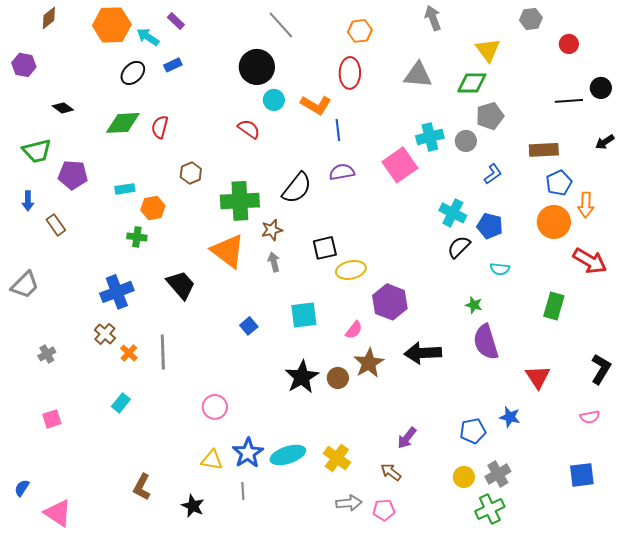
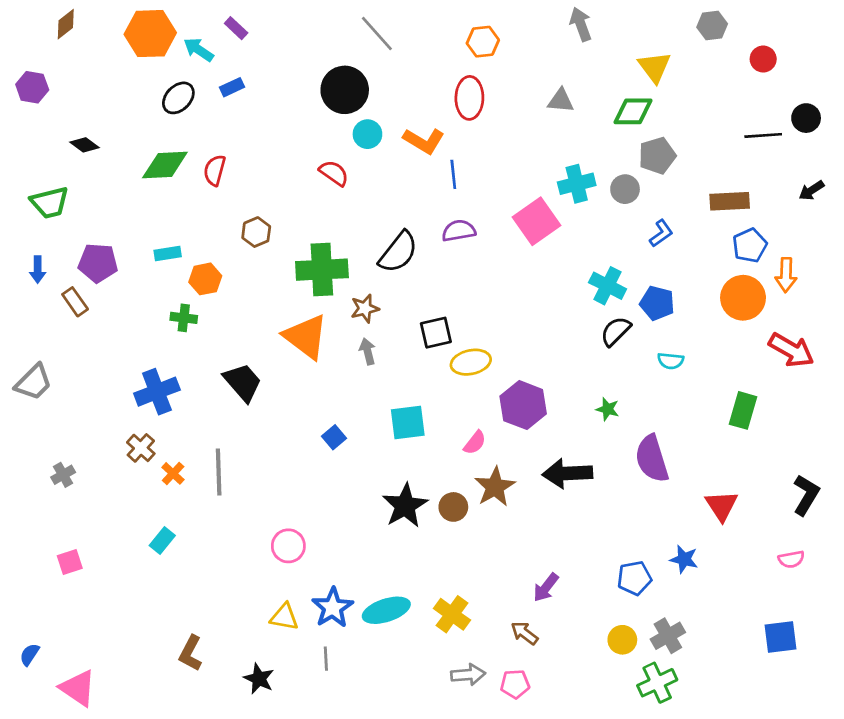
gray triangle: (418, 75) -> (561, 101), size x0.7
purple pentagon: (73, 175) -> (98, 263), moved
green star: (474, 305) -> (608, 409), moved

